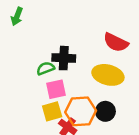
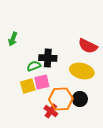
green arrow: (17, 16) -> (13, 39), moved
yellow square: (52, 111) -> (28, 86), moved

